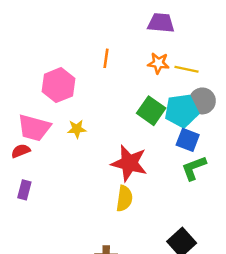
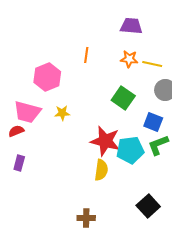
cyan pentagon: (182, 111) -> (130, 150), moved

